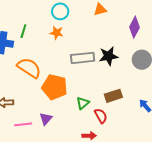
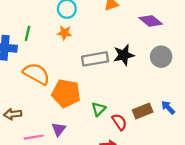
purple diamond: (134, 27) -> (151, 21), turned -75
brown rectangle: (113, 96) -> (143, 111), moved

